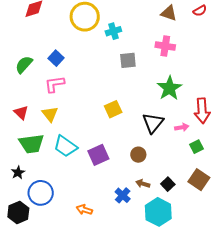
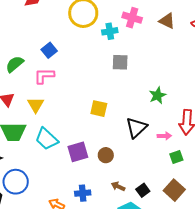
pink cross: (165, 46) -> (132, 18), moved
green semicircle: (24, 65) -> (15, 64), moved
green star: (169, 88) -> (158, 95), size x0.7
yellow square: (113, 109) -> (99, 109), turned 30
brown circle: (138, 155) -> (106, 155), moved
blue cross: (123, 195) -> (83, 193), moved, turned 35

